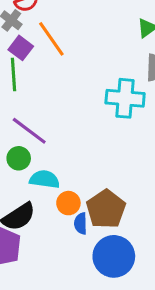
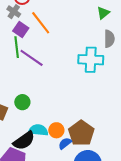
purple line: (29, 131) -> (32, 58), moved
cyan semicircle: (45, 179) -> (38, 130), moved
blue semicircle: (81, 223) -> (65, 143), turned 56

